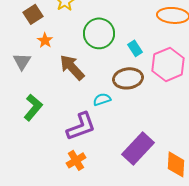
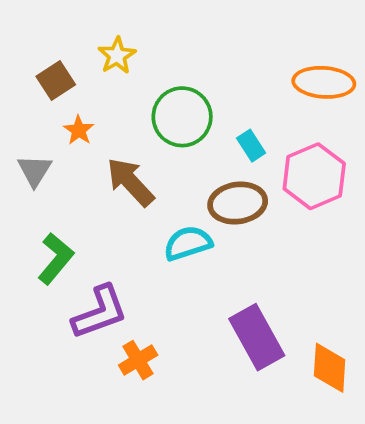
cyan semicircle: (102, 99) -> (188, 243), size x1.4
purple L-shape: (81, 126) -> (100, 312), moved
purple rectangle: (138, 148) -> (257, 337), turned -72

